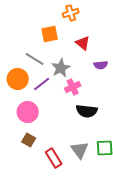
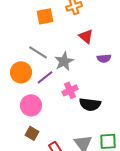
orange square: (50, 34) -> (45, 16), moved
pink cross: (73, 87) -> (70, 90), moved

